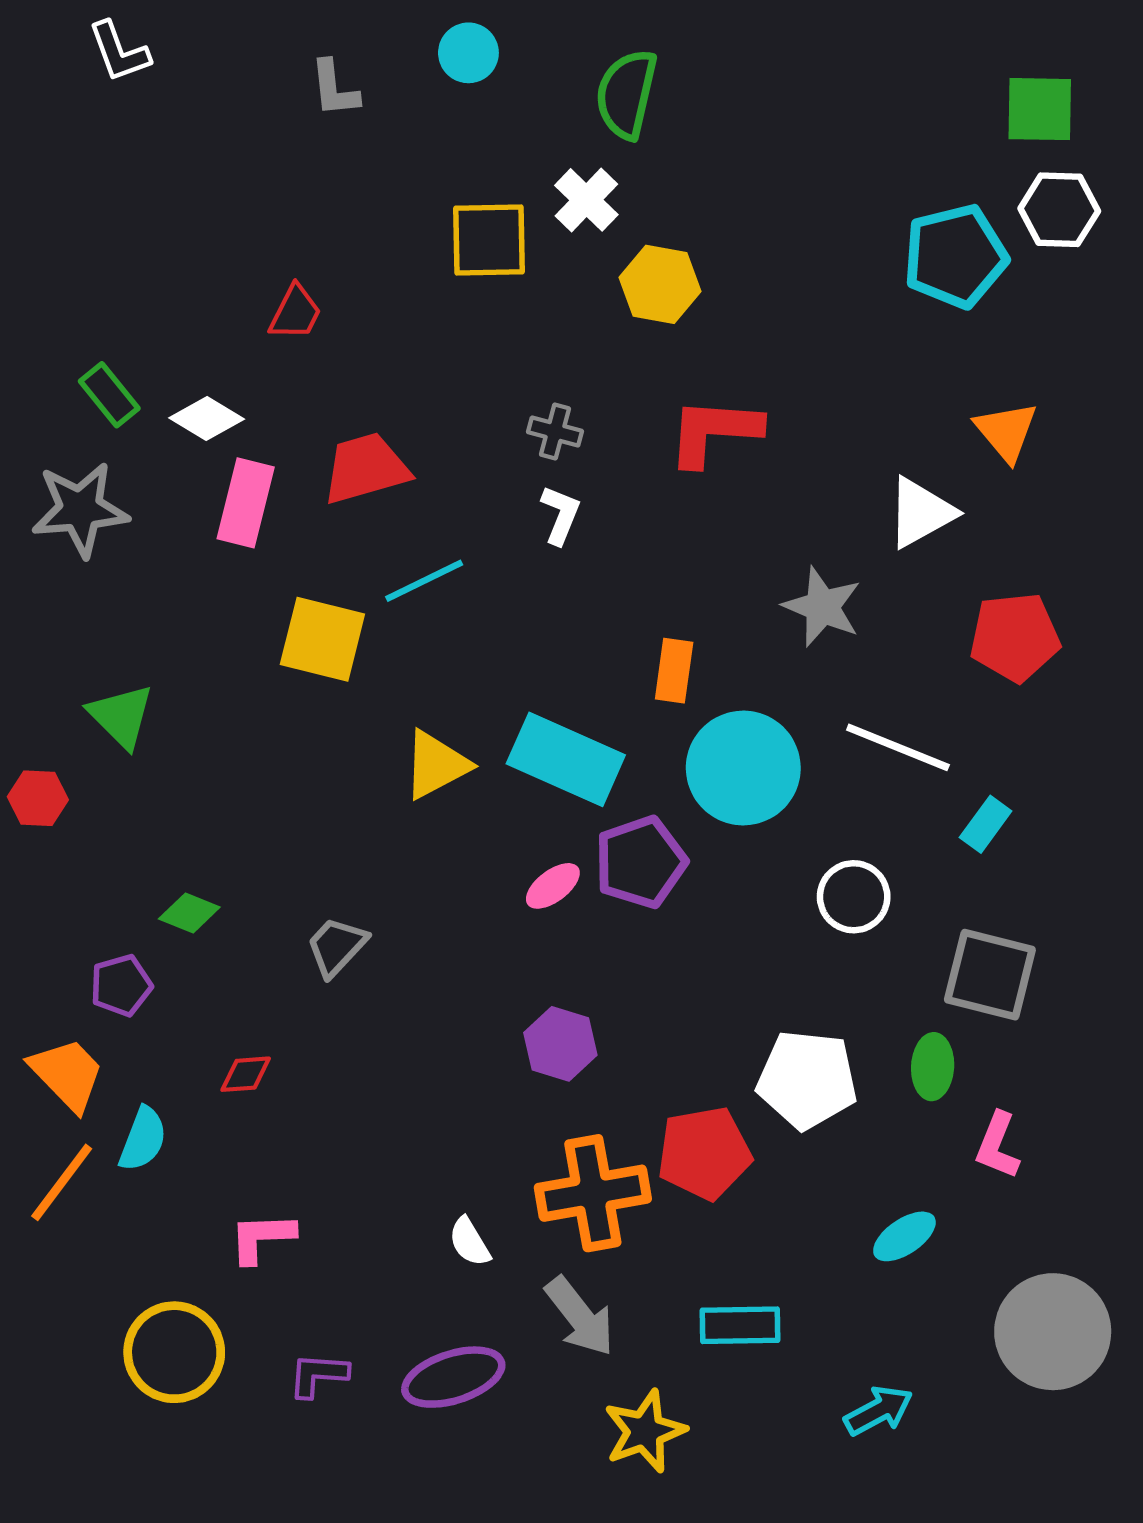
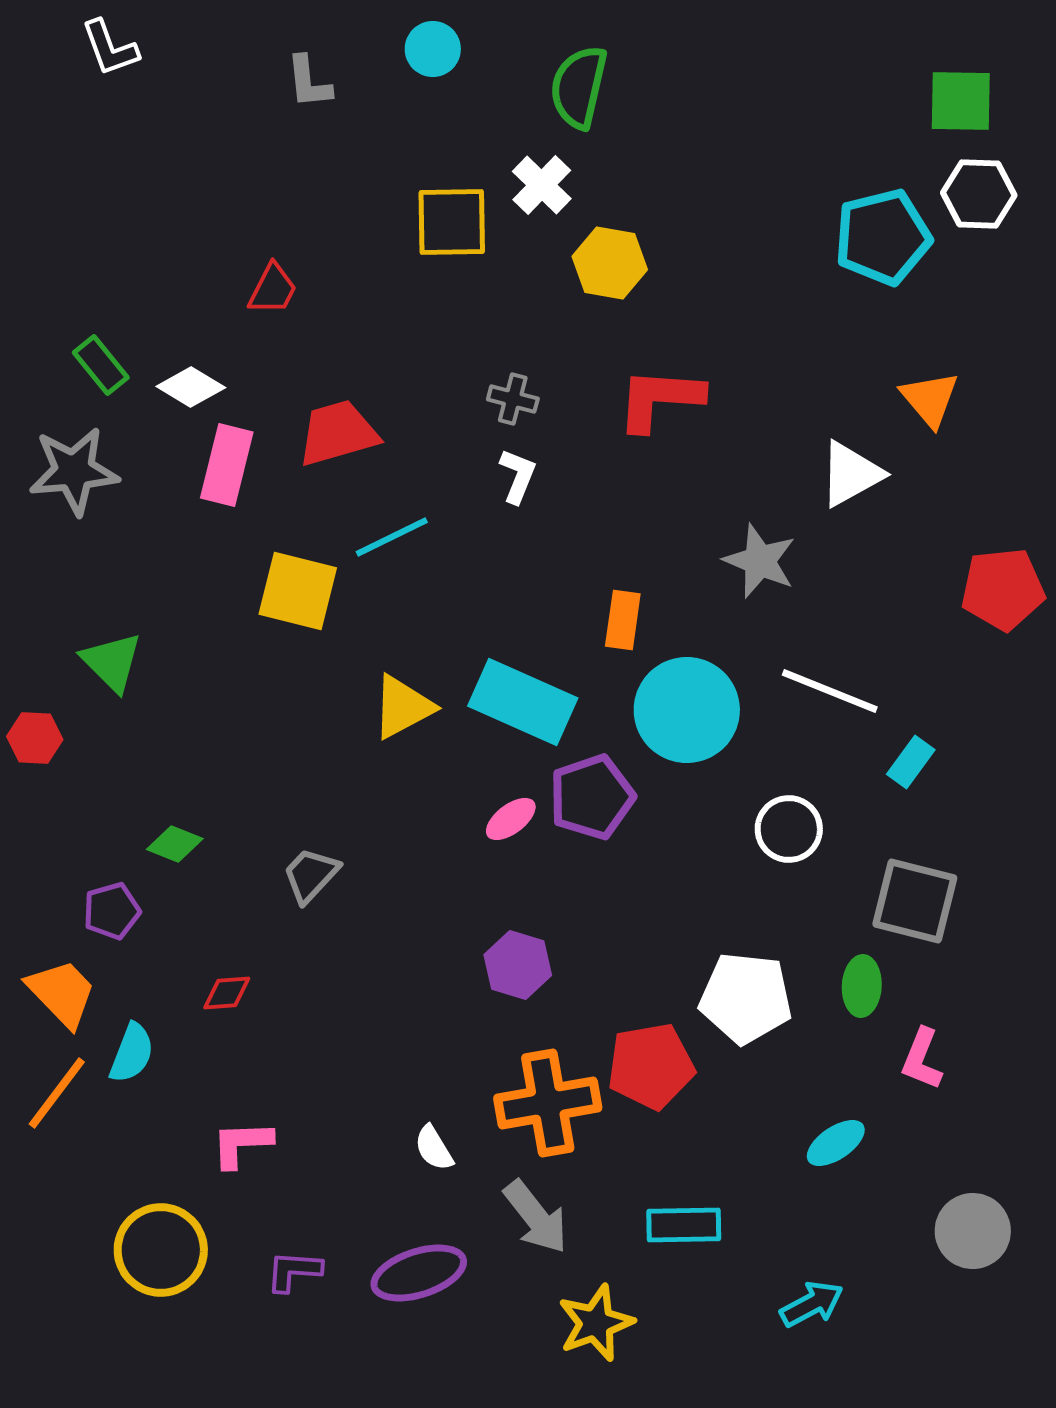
red pentagon: (1015, 637) -> (1003, 589), moved
gray circle: (1053, 1332) -> (973, 1231), size x0.7

